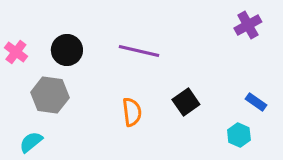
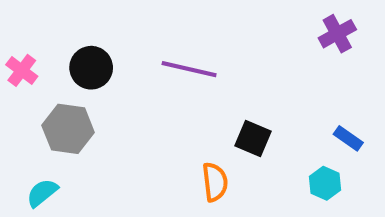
black square: (186, 102) -> (253, 138), turned -32
orange semicircle: (132, 112) -> (215, 182), moved

